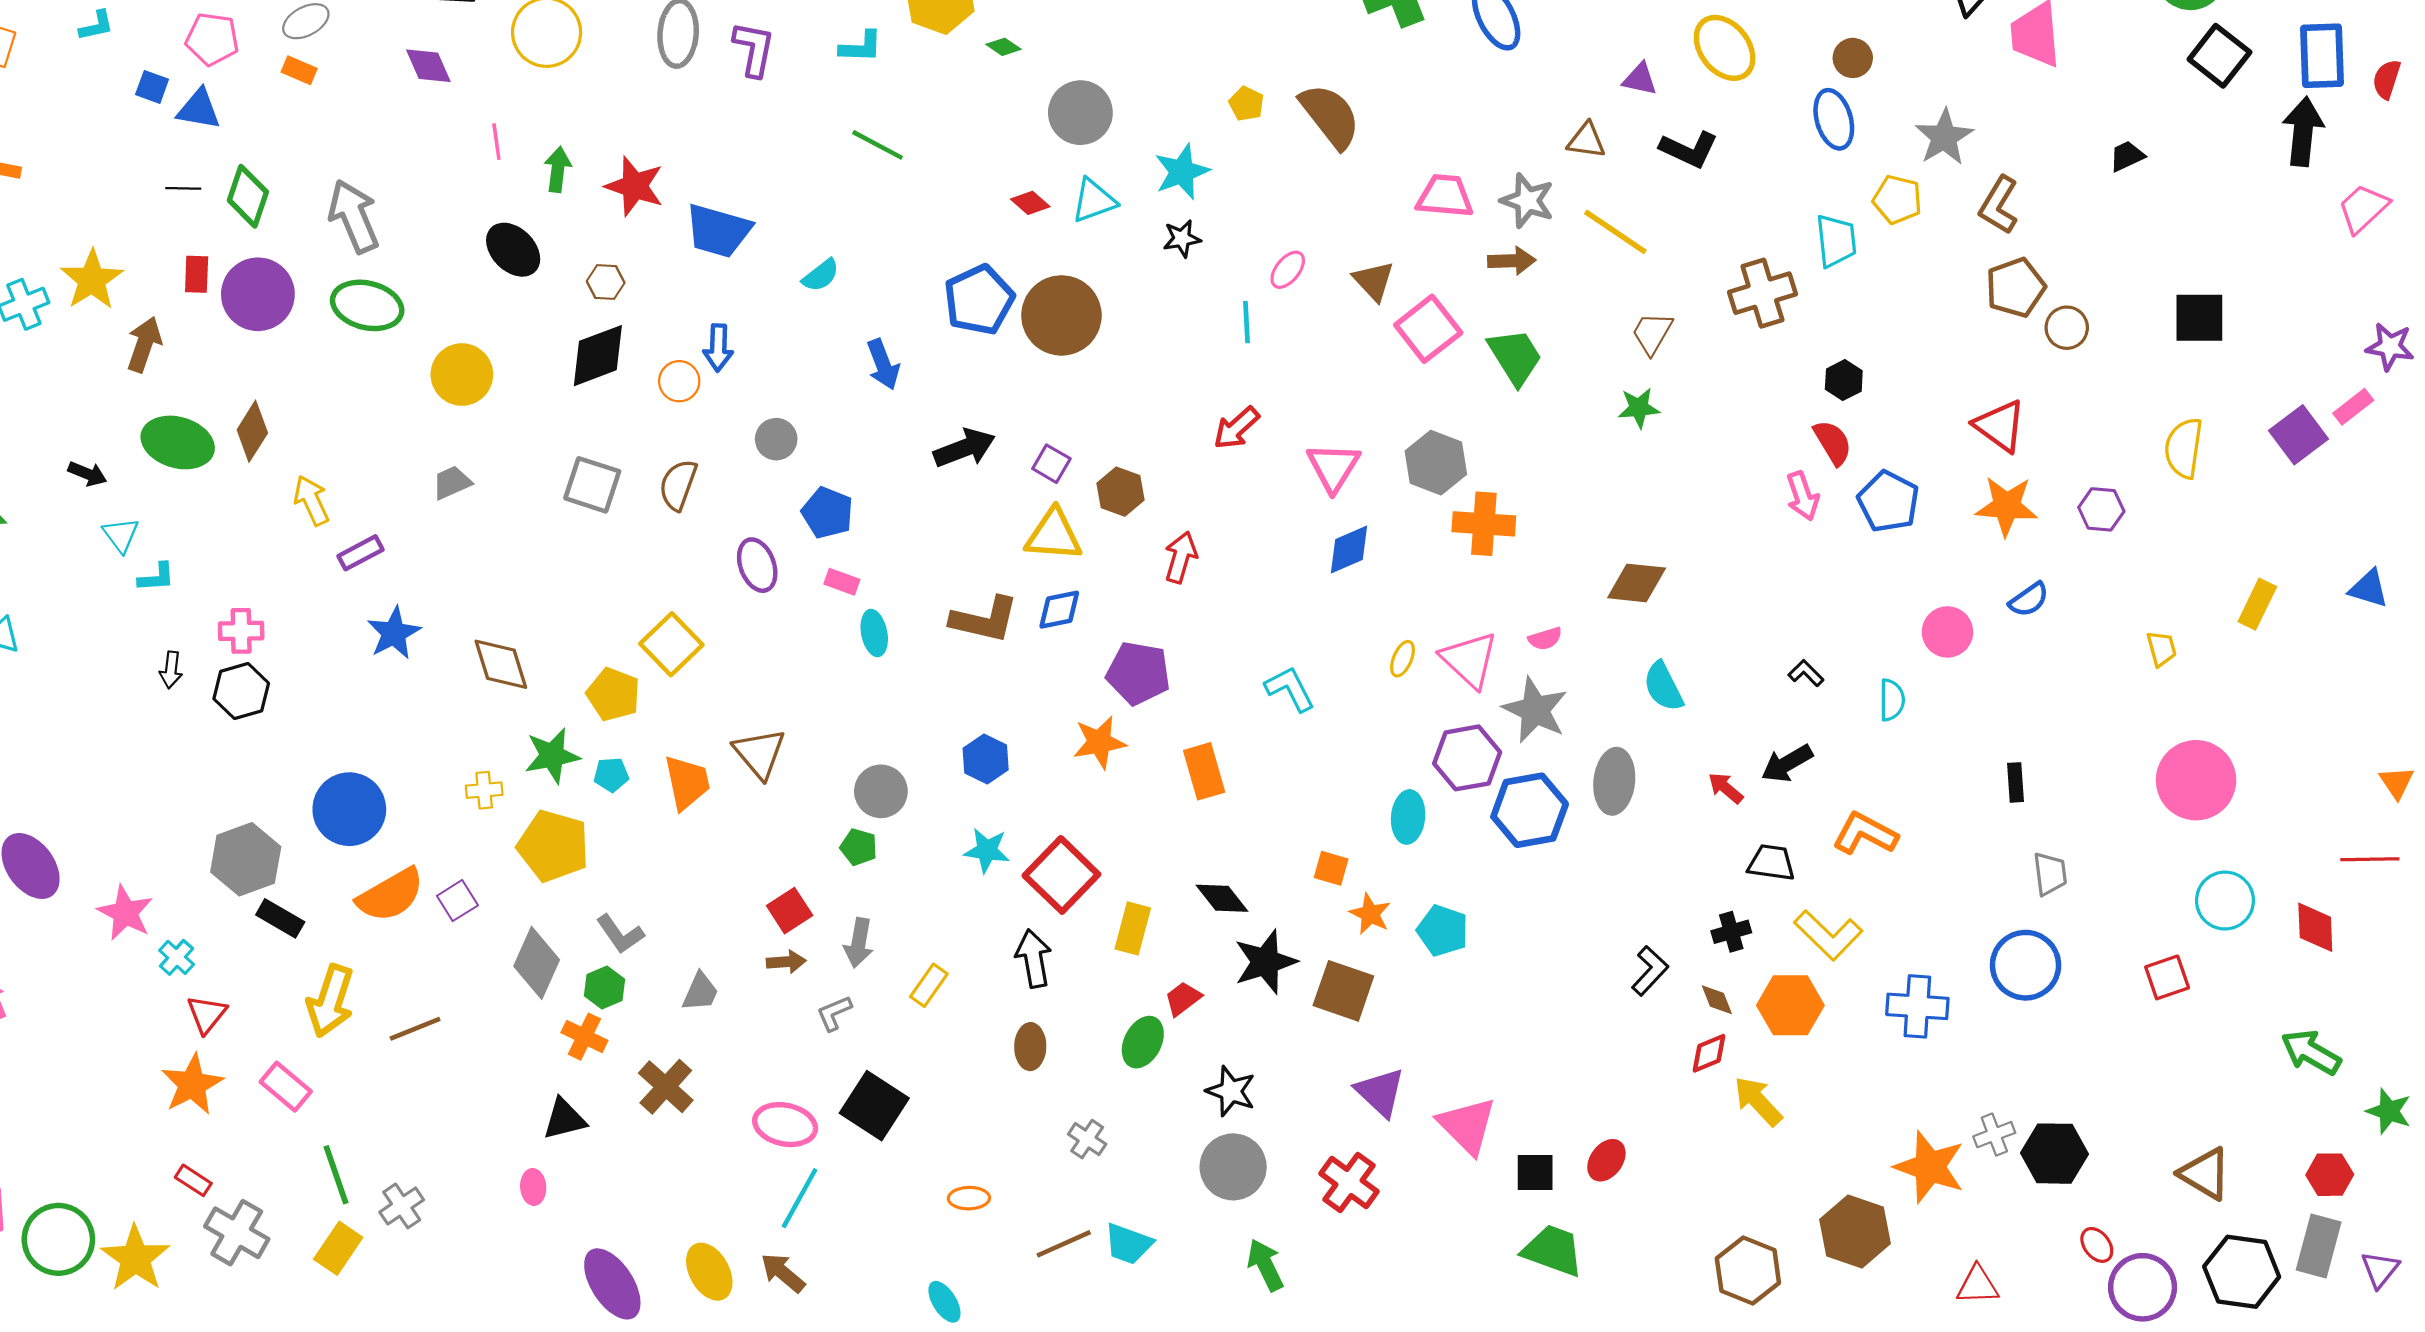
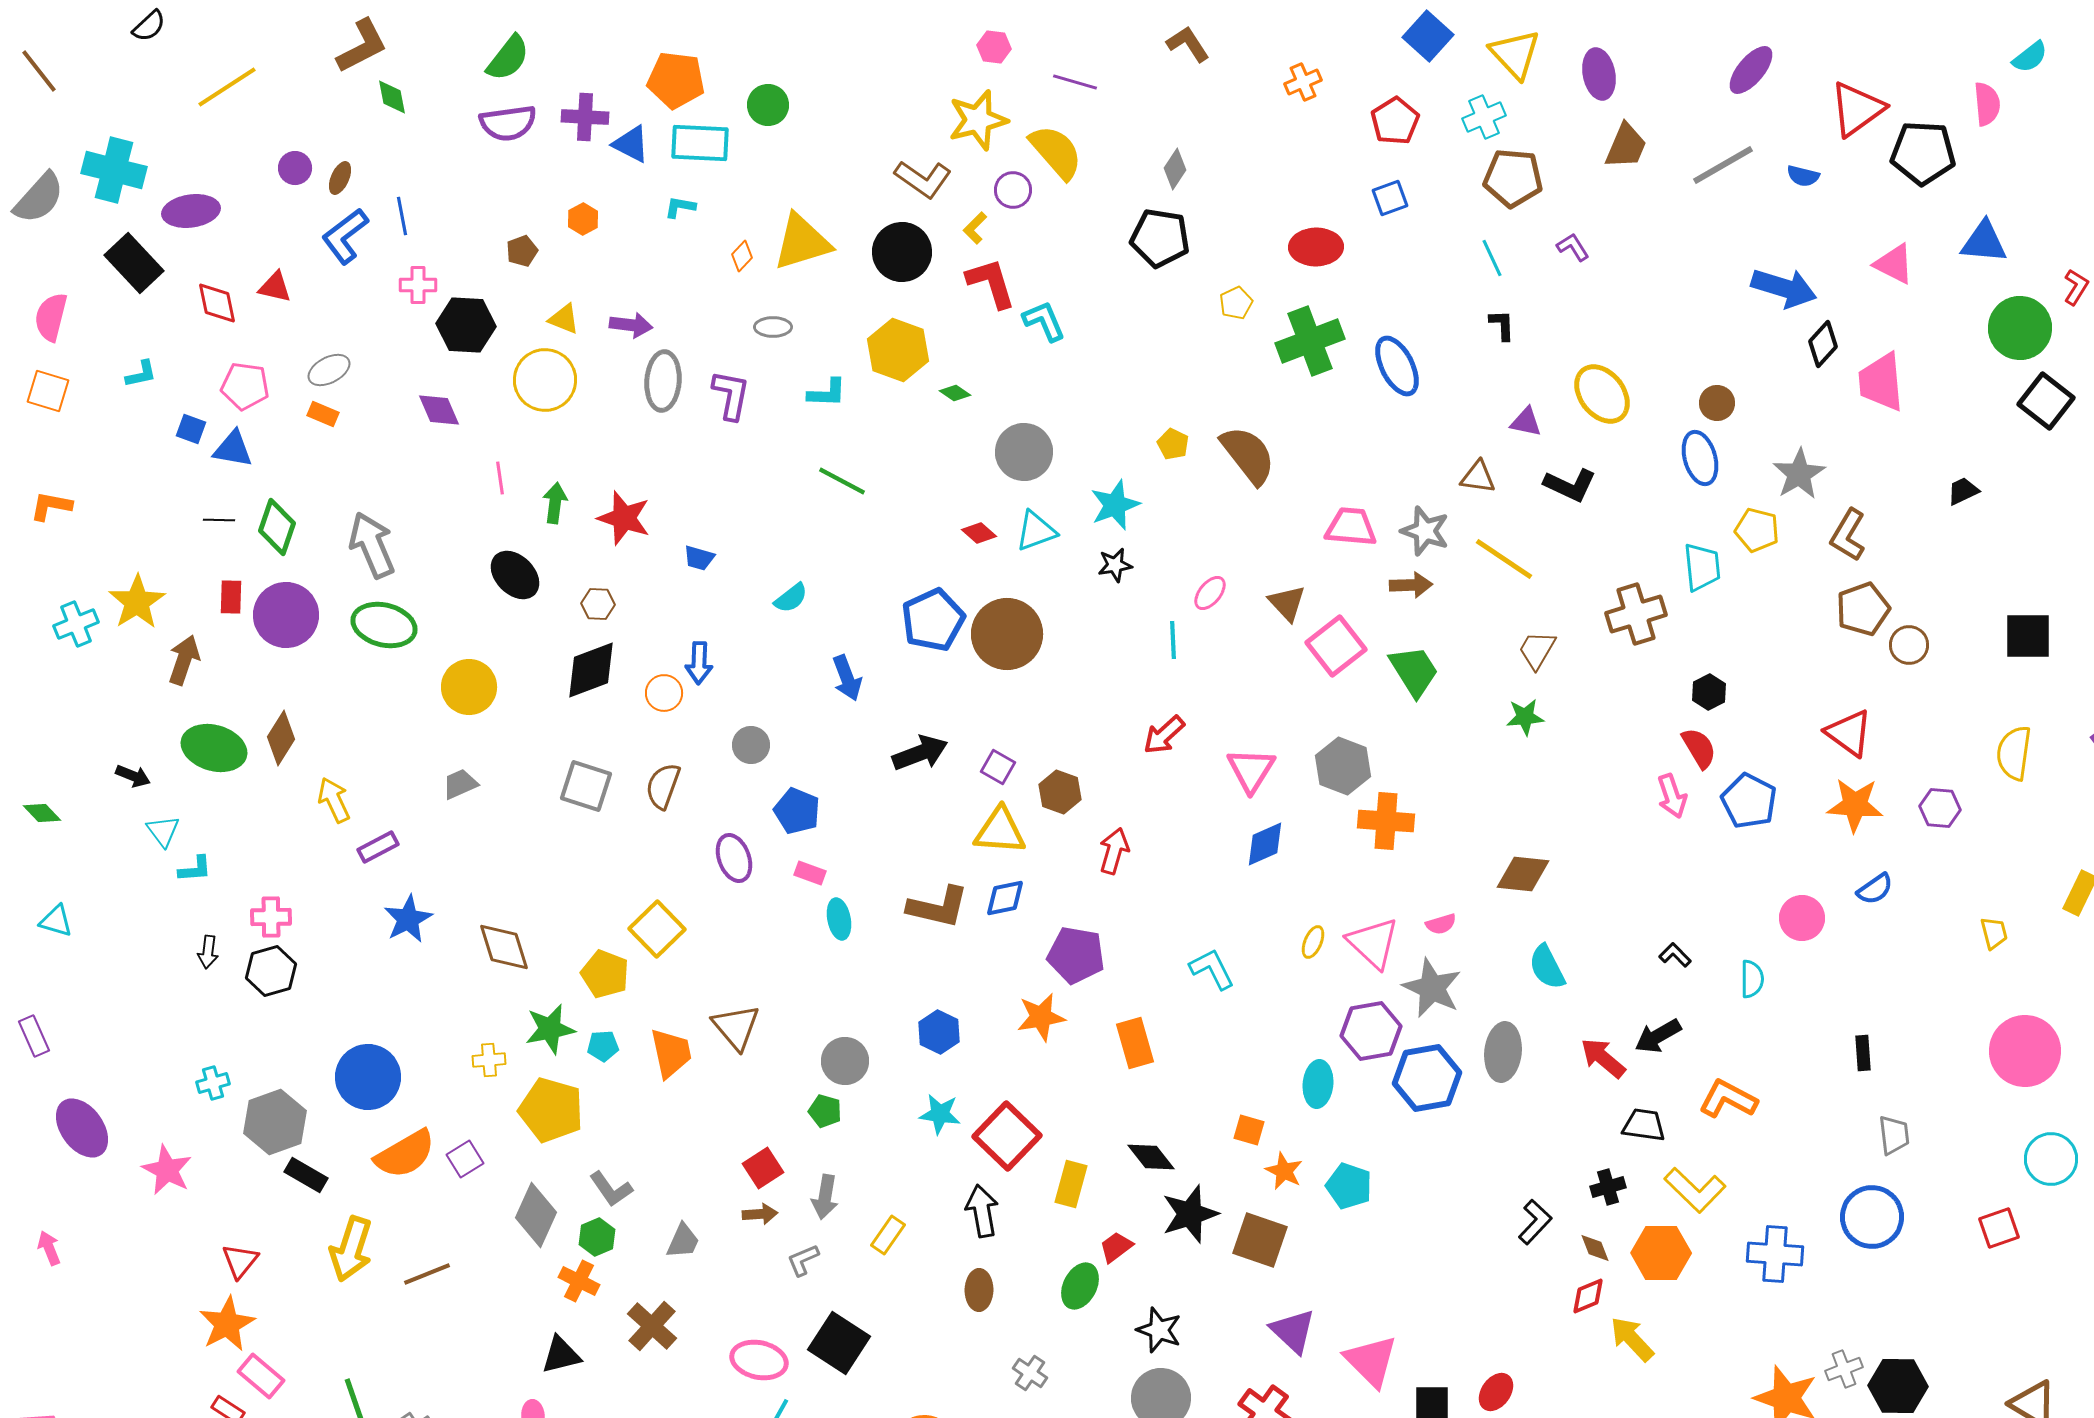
blue trapezoid: (718, 231) -> (699, 558), size x0.5
red arrow: (1726, 788) -> (1603, 1058), size x1.4
cyan cross: (177, 957) -> (213, 1083), moved, turned 32
pink rectangle: (286, 1087) -> (261, 1376), moved

